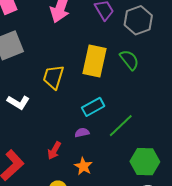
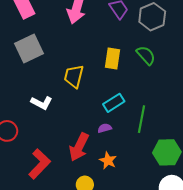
yellow rectangle: (95, 61) -> (112, 59), size x0.7
green line: (121, 126) -> (142, 119), turned -32
red arrow: (54, 151) -> (79, 147), size x1.6

